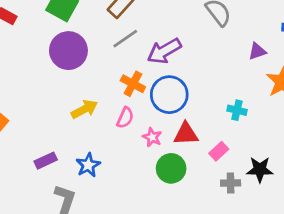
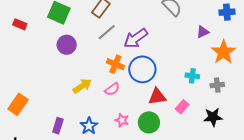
purple circle: (68, 51) -> (67, 45), size x0.7
pink semicircle: (125, 118) -> (112, 89), turned 35
pink star: (152, 137) -> (122, 120), moved
purple rectangle: (46, 161) -> (58, 126), turned -42
gray cross: (231, 183) -> (217, 85), moved

